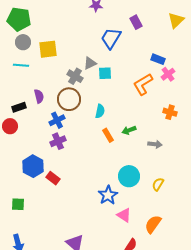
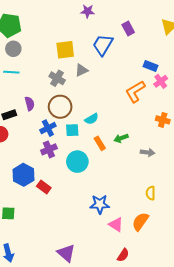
yellow square: (48, 49) -> (65, 50), moved
cyan square: (105, 73) -> (72, 130), moved
gray cross: (75, 76) -> (57, 78), moved
cyan semicircle: (100, 111) -> (92, 119), turned 48
cyan circle: (129, 176) -> (77, 162), moved
yellow semicircle: (158, 184) -> (151, 193), turned -32
blue star: (108, 195) -> (100, 204), turned 30
orange semicircle: (153, 224) -> (140, 222), moved

